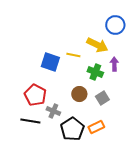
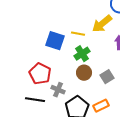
yellow arrow: (97, 45) -> (102, 24), turned 115
green cross: (95, 72) -> (82, 54), moved, turned 35

